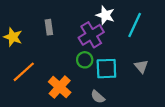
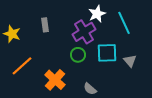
white star: (105, 15) -> (97, 14), turned 30
cyan line: (135, 25) -> (124, 23), turned -50
cyan square: (106, 69) -> (107, 53), moved

